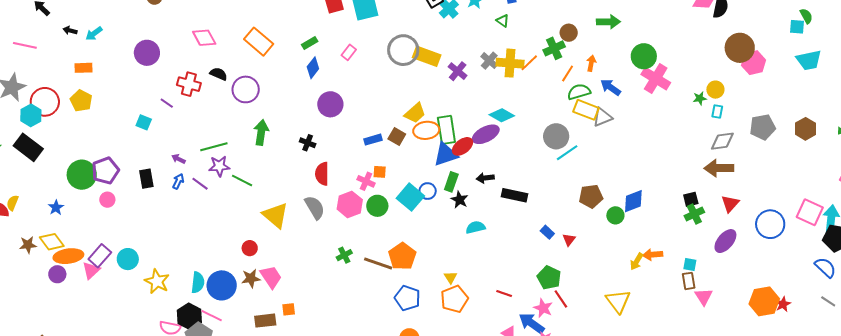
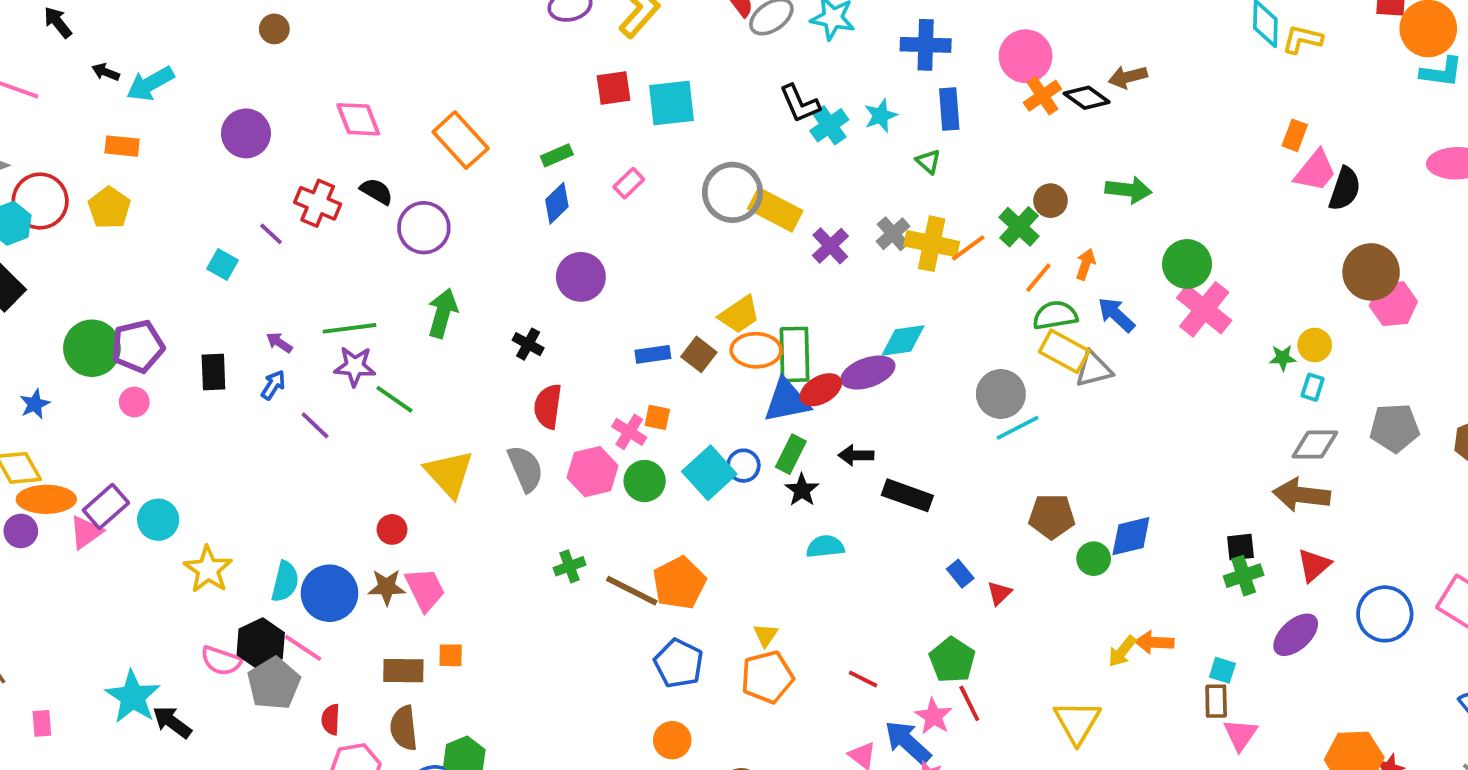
cyan arrow: (94, 34) -> (150, 84), size x1.4
green cross: (554, 48) -> (1019, 227), turned -30
cyan diamond: (502, 115) -> (903, 341), turned -45
purple line: (200, 184) -> (315, 425), moved

